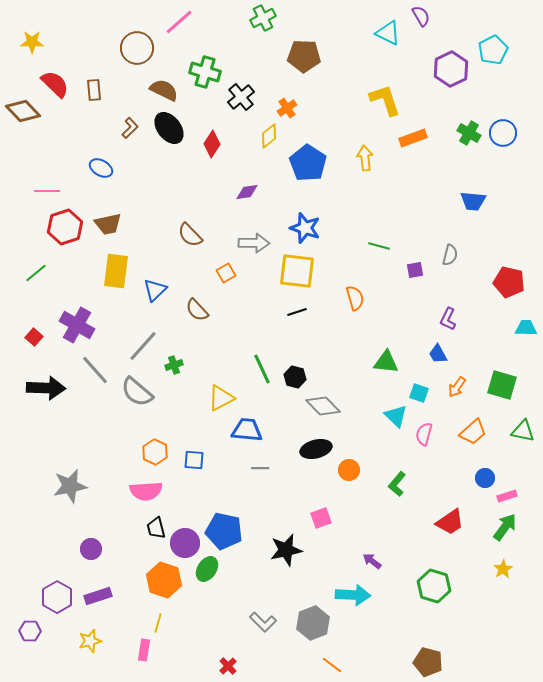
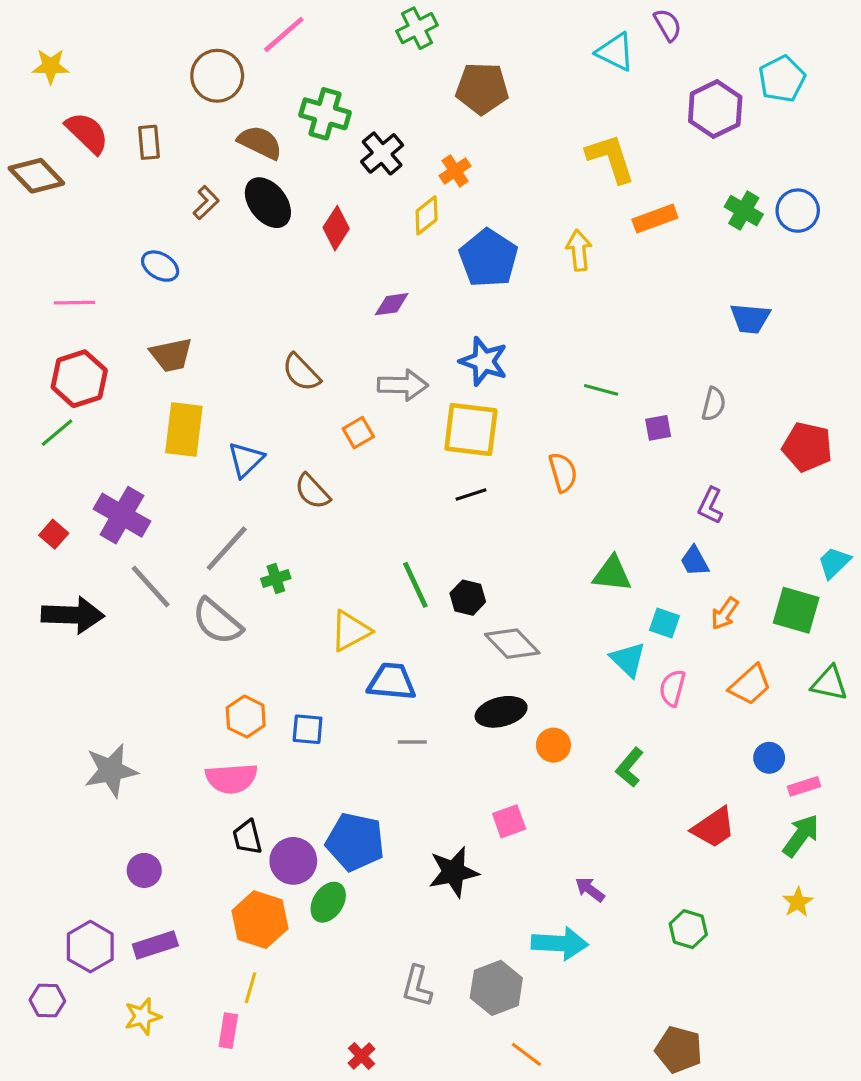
red hexagon: (65, 227) -> (79, 379), moved
cyan trapezoid: (526, 328) -> (834, 563), moved, turned -45
green hexagon: (434, 586) -> (688, 929), size x0.7
gray L-shape: (263, 622) -> (417, 986), turned 60

